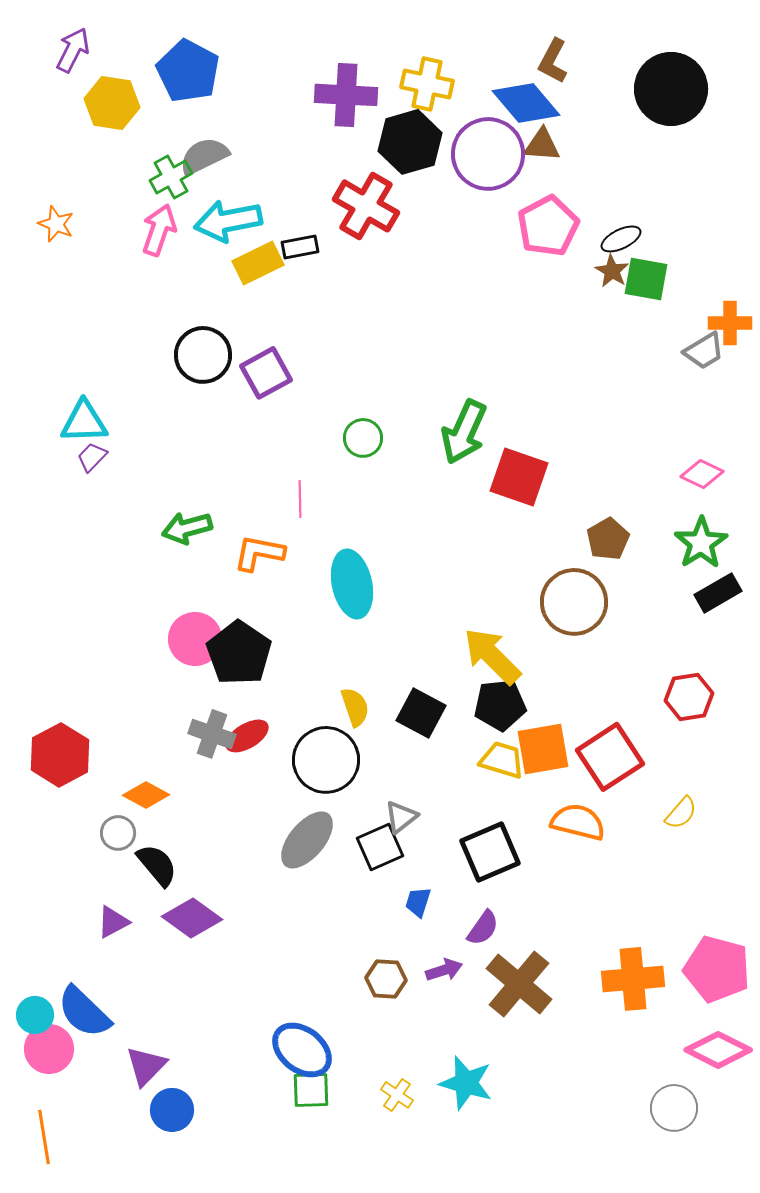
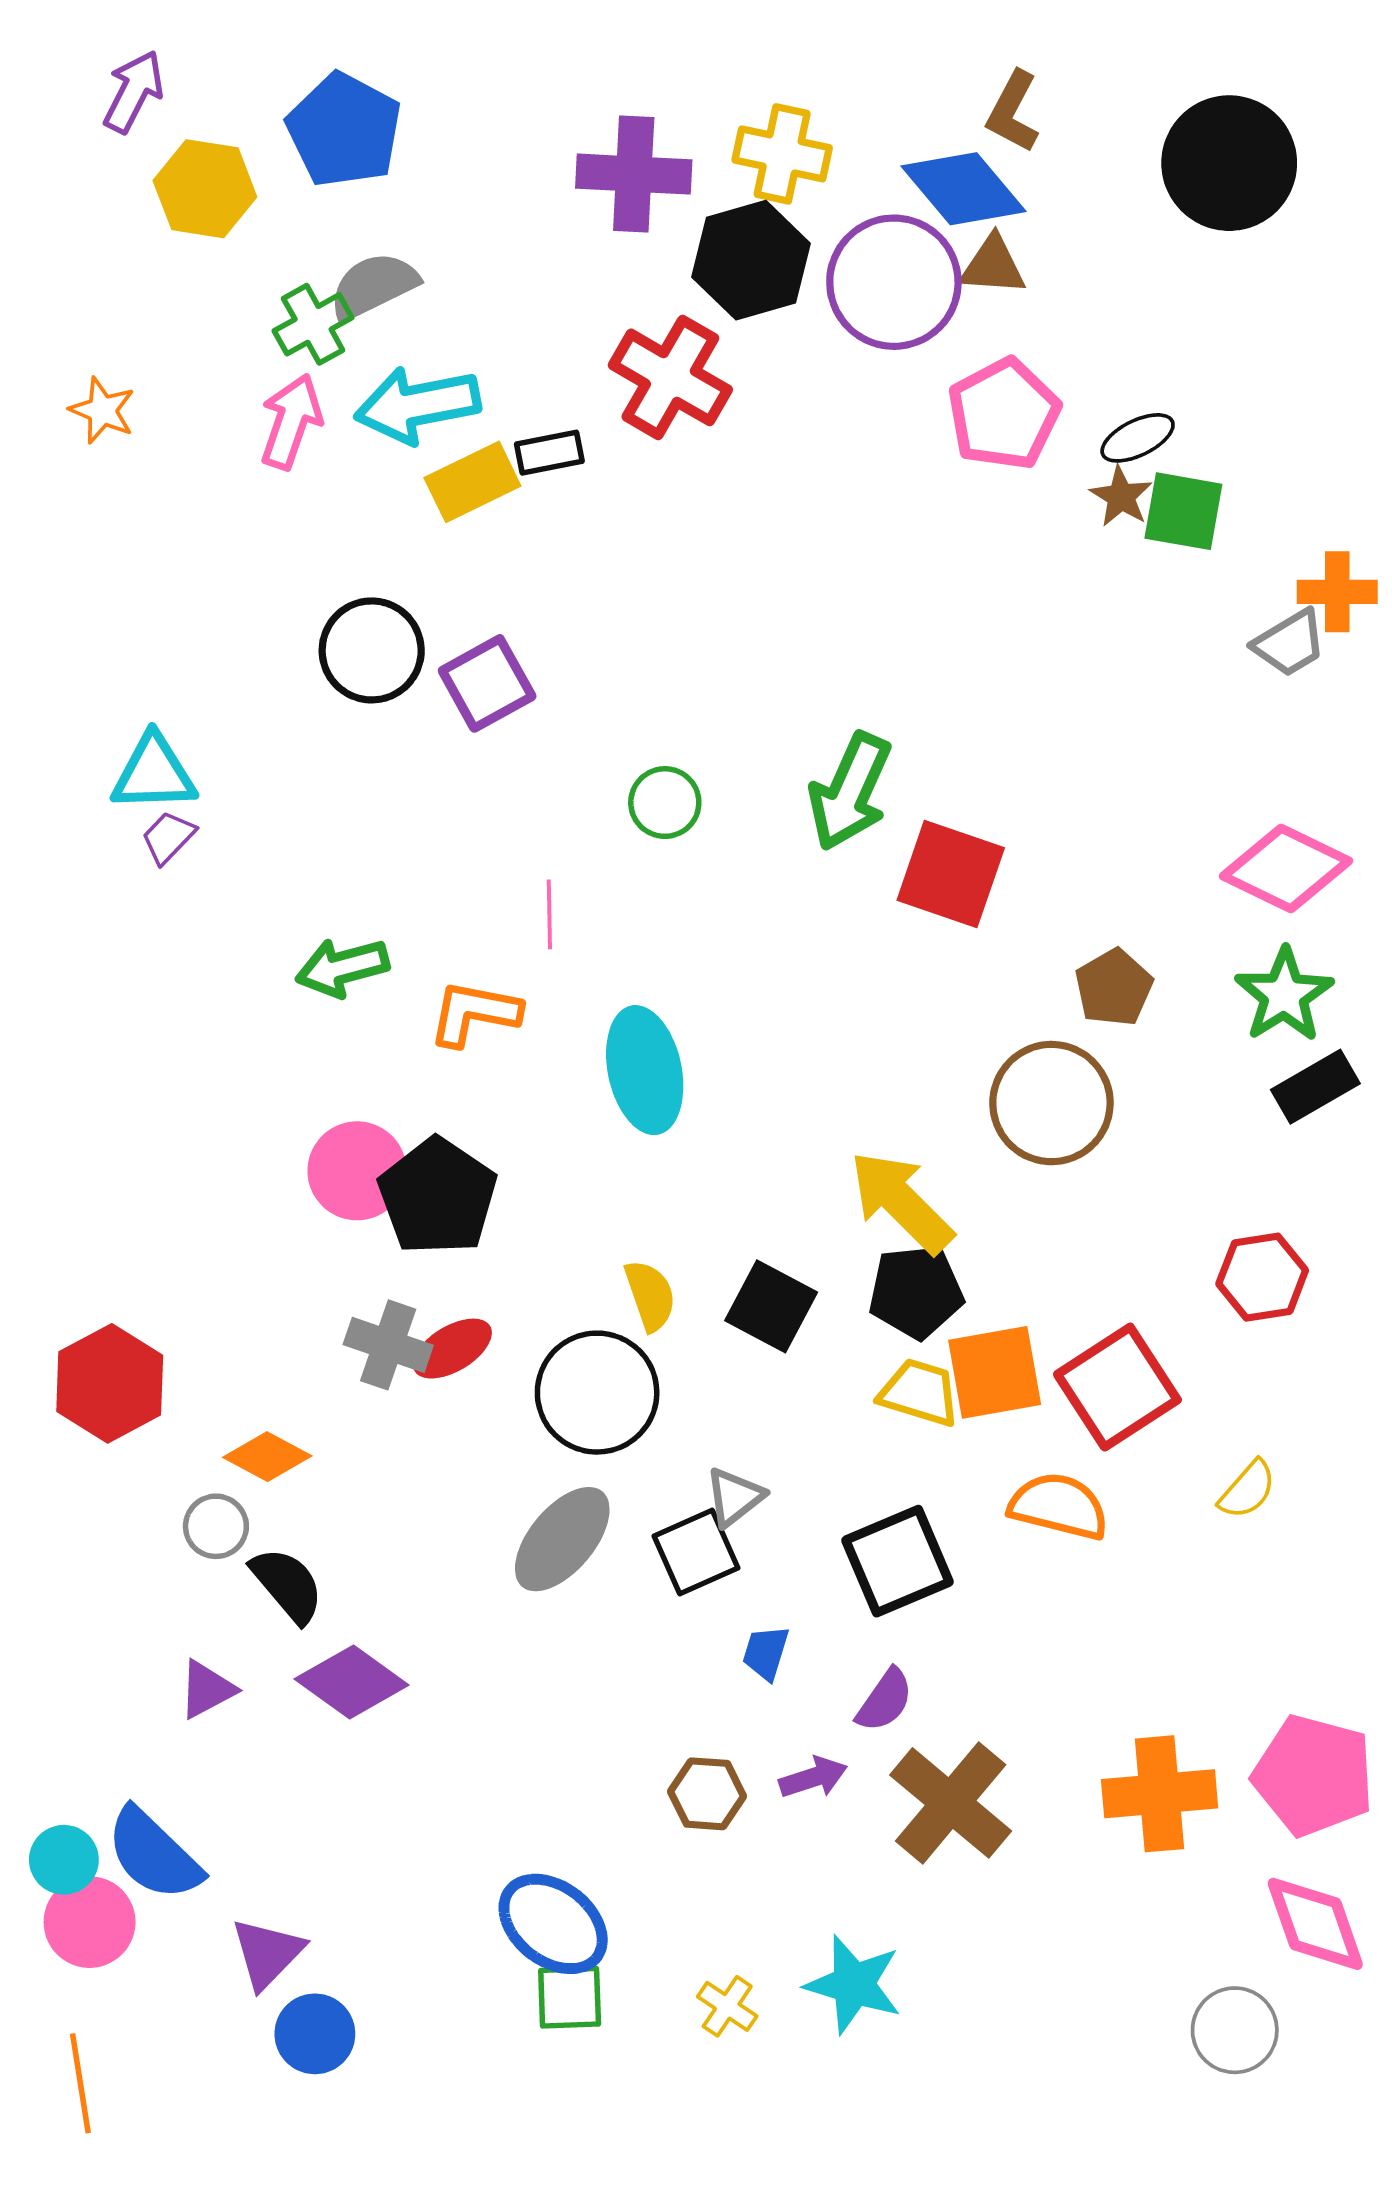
pink diamond: (702, 474) -> (1286, 869), size x1.6
pink diamond: (718, 1050) -> (1315, 1924), turned 44

